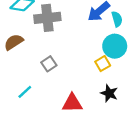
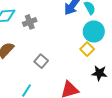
gray cross: (47, 18) -> (30, 22), size x0.6

